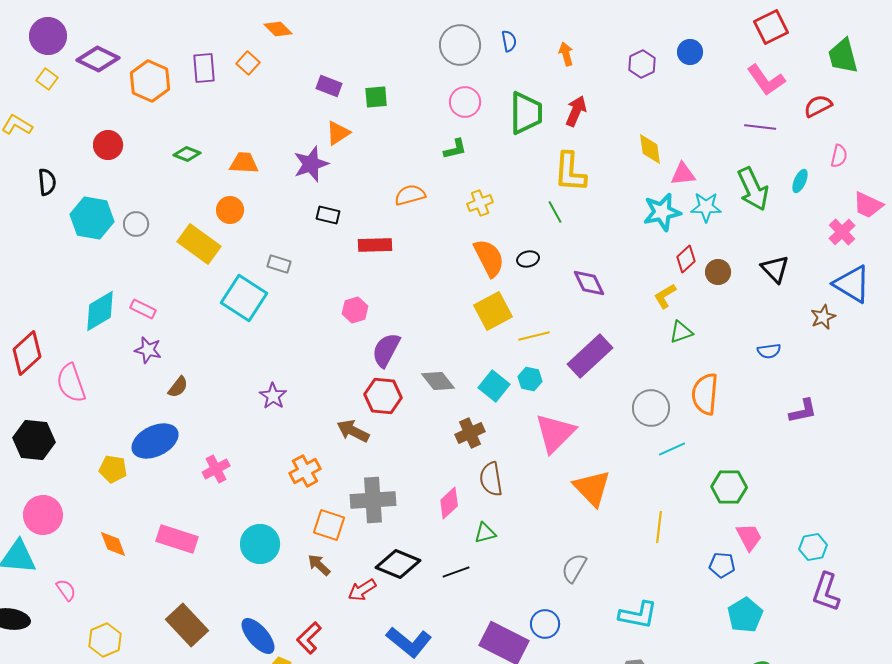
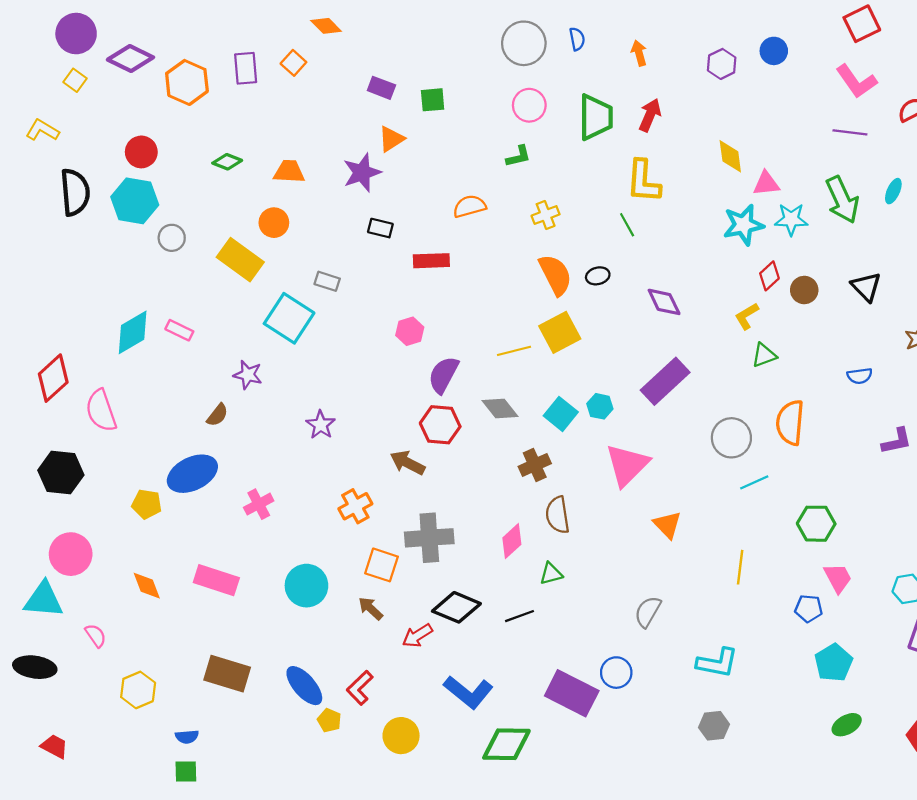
black semicircle: (47, 182) -> (75, 192), size x1.6
cyan hexagon: (92, 218) -> (135, 201), moved
yellow line: (534, 336) -> (514, 351), moved
purple star: (148, 350) -> (248, 375), moved
orange triangle: (592, 488) -> (667, 525), size x0.7
brown rectangle: (187, 625) -> (227, 674), turned -30

